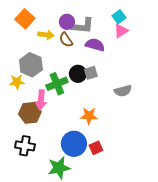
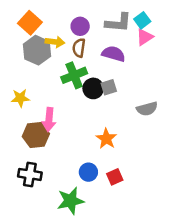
gray L-shape: (83, 26) -> (118, 23), moved
brown semicircle: (66, 40) -> (79, 48), turned 42
gray hexagon: (31, 65) -> (37, 50), moved
green cross: (57, 84) -> (74, 75), moved
orange star: (89, 116) -> (106, 139), turned 30
blue circle: (74, 144) -> (88, 172), size x0.6

